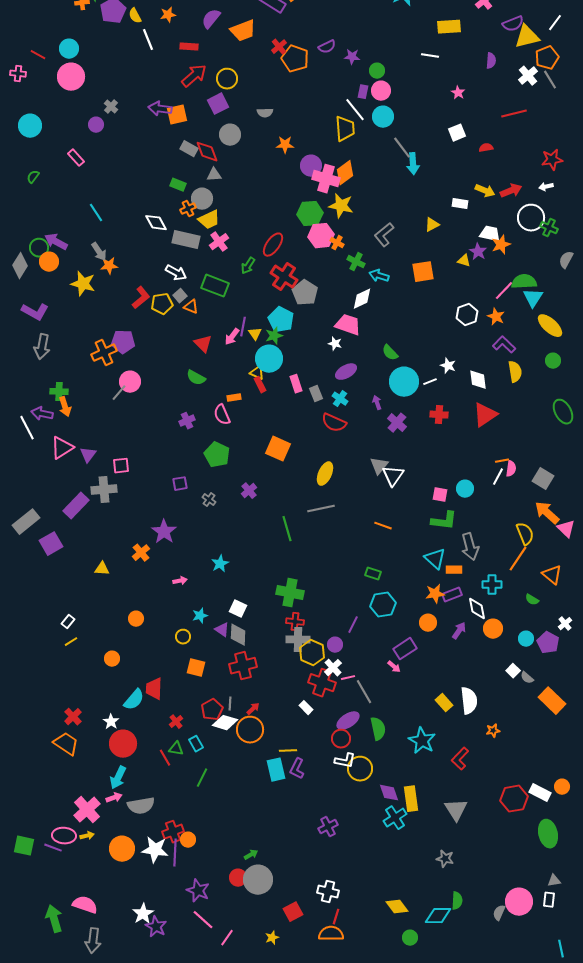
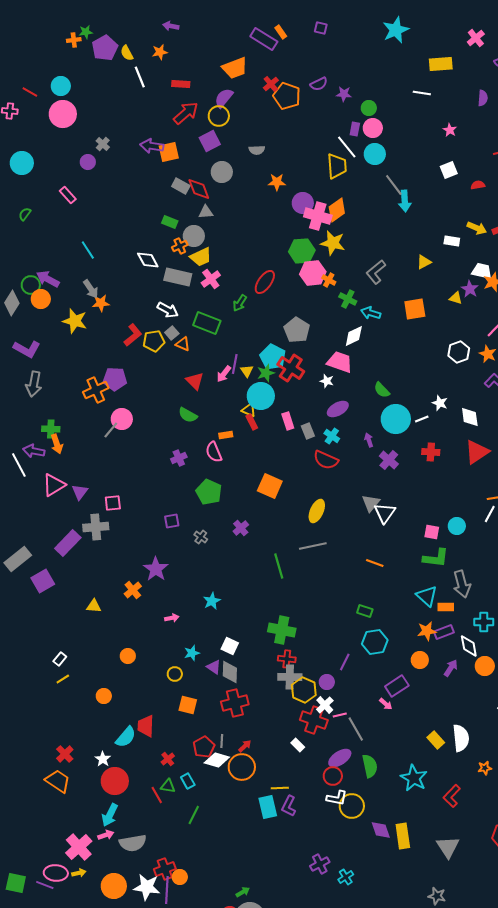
purple semicircle: (211, 19) -> (224, 98), moved
red cross: (284, 277) -> (291, 368), moved
cyan cross: (395, 818) -> (346, 877), moved, size x0.7

